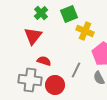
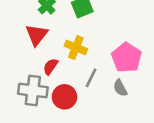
yellow cross: (85, 31) -> (76, 47), moved
red semicircle: (44, 61) -> (51, 66), turned -72

